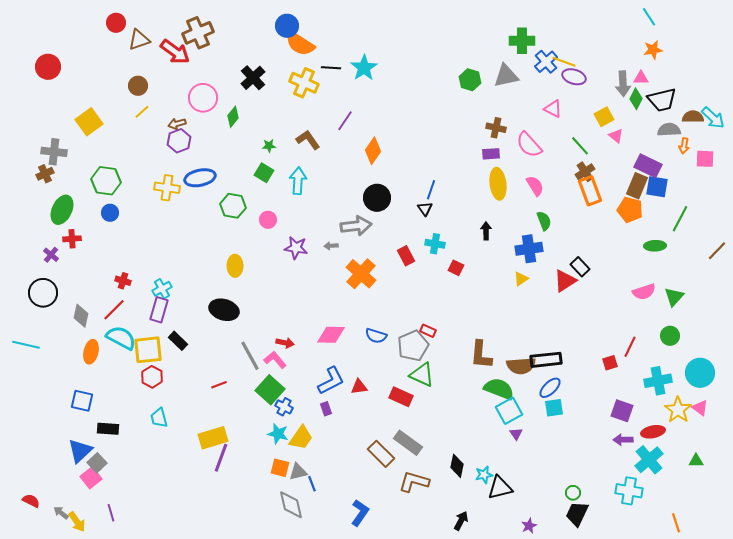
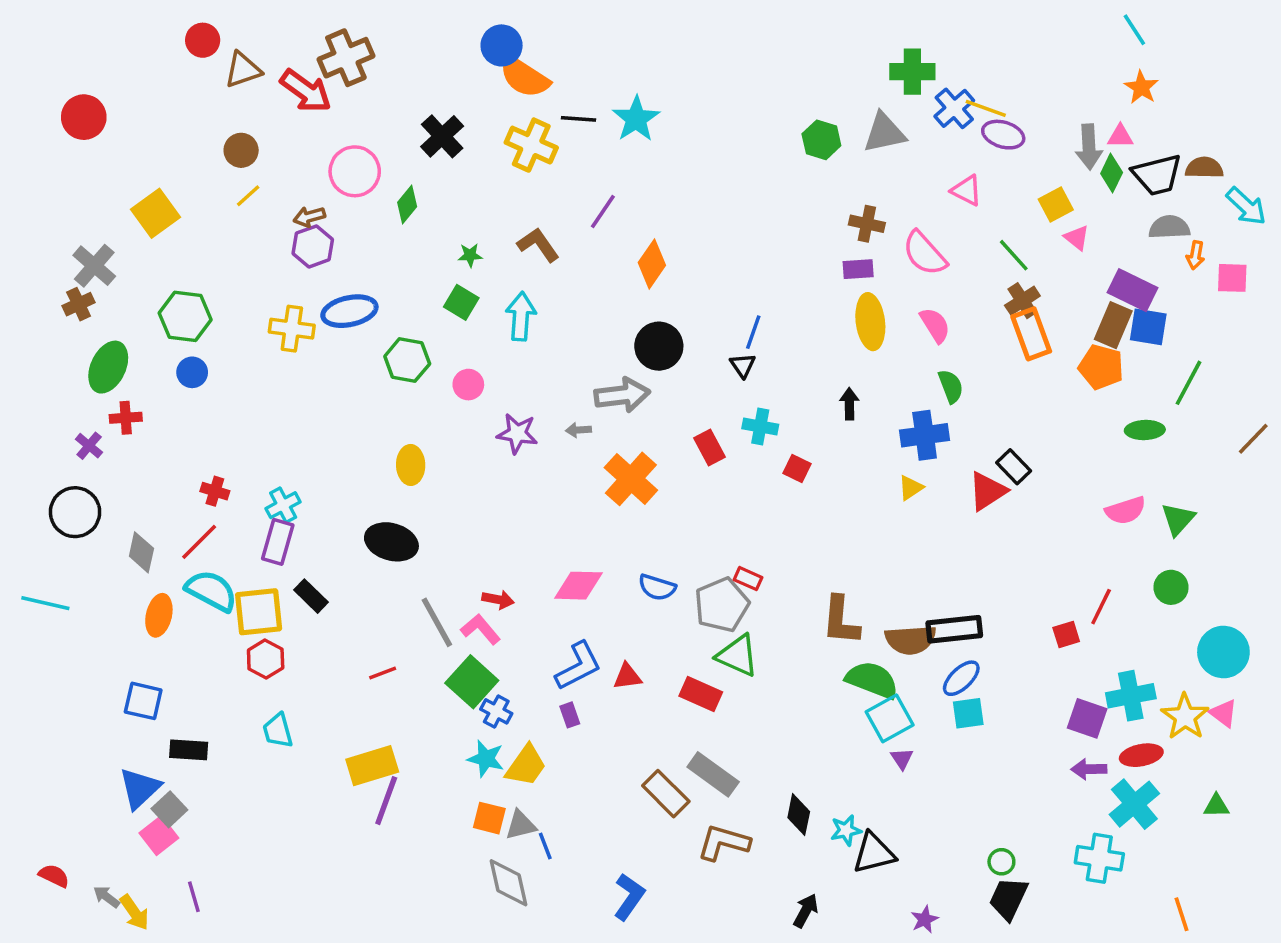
orange star: (653, 50) -> (1141, 87), turned -30
brown semicircle: (693, 117) -> (1204, 168), moved
gray cross: (54, 152) -> (94, 266), turned 35
cyan cross: (658, 381) -> (1131, 696), moved

